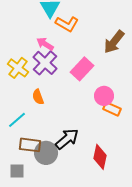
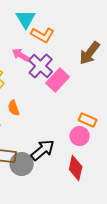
purple cross: (45, 63) -> (41, 66), moved
pink circle: (104, 96) -> (80, 136), moved

